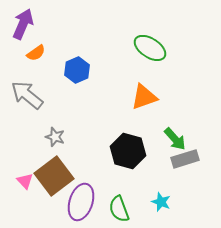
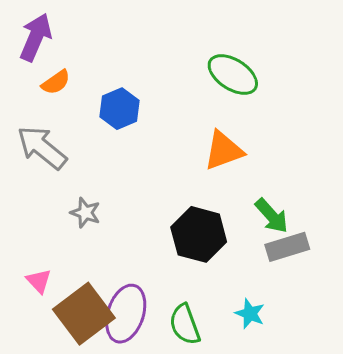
brown square: (54, 176) -> (84, 314), moved

